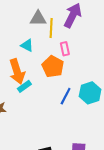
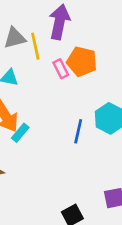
orange pentagon: (53, 66) -> (82, 61), moved

